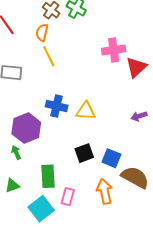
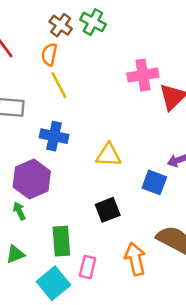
blue cross: (57, 106) -> (54, 136), moved
blue square: (111, 158) -> (154, 182), moved

